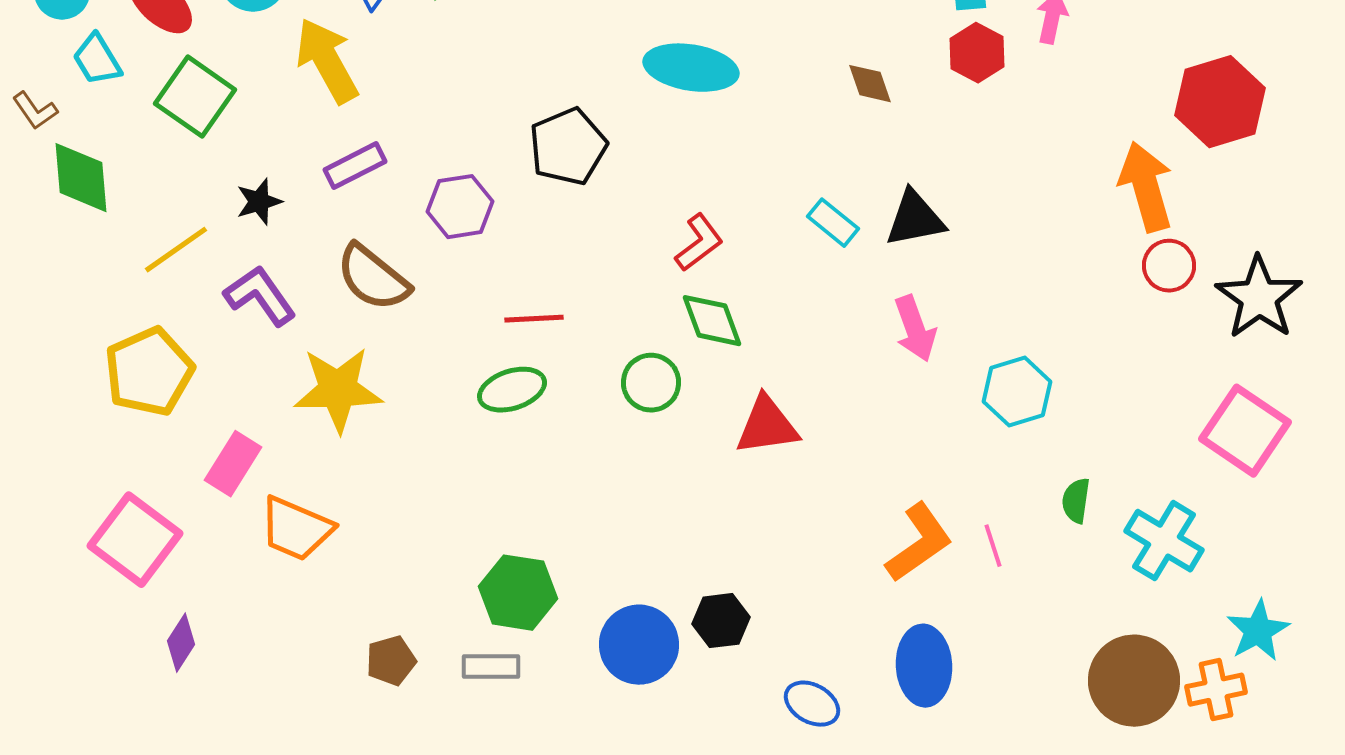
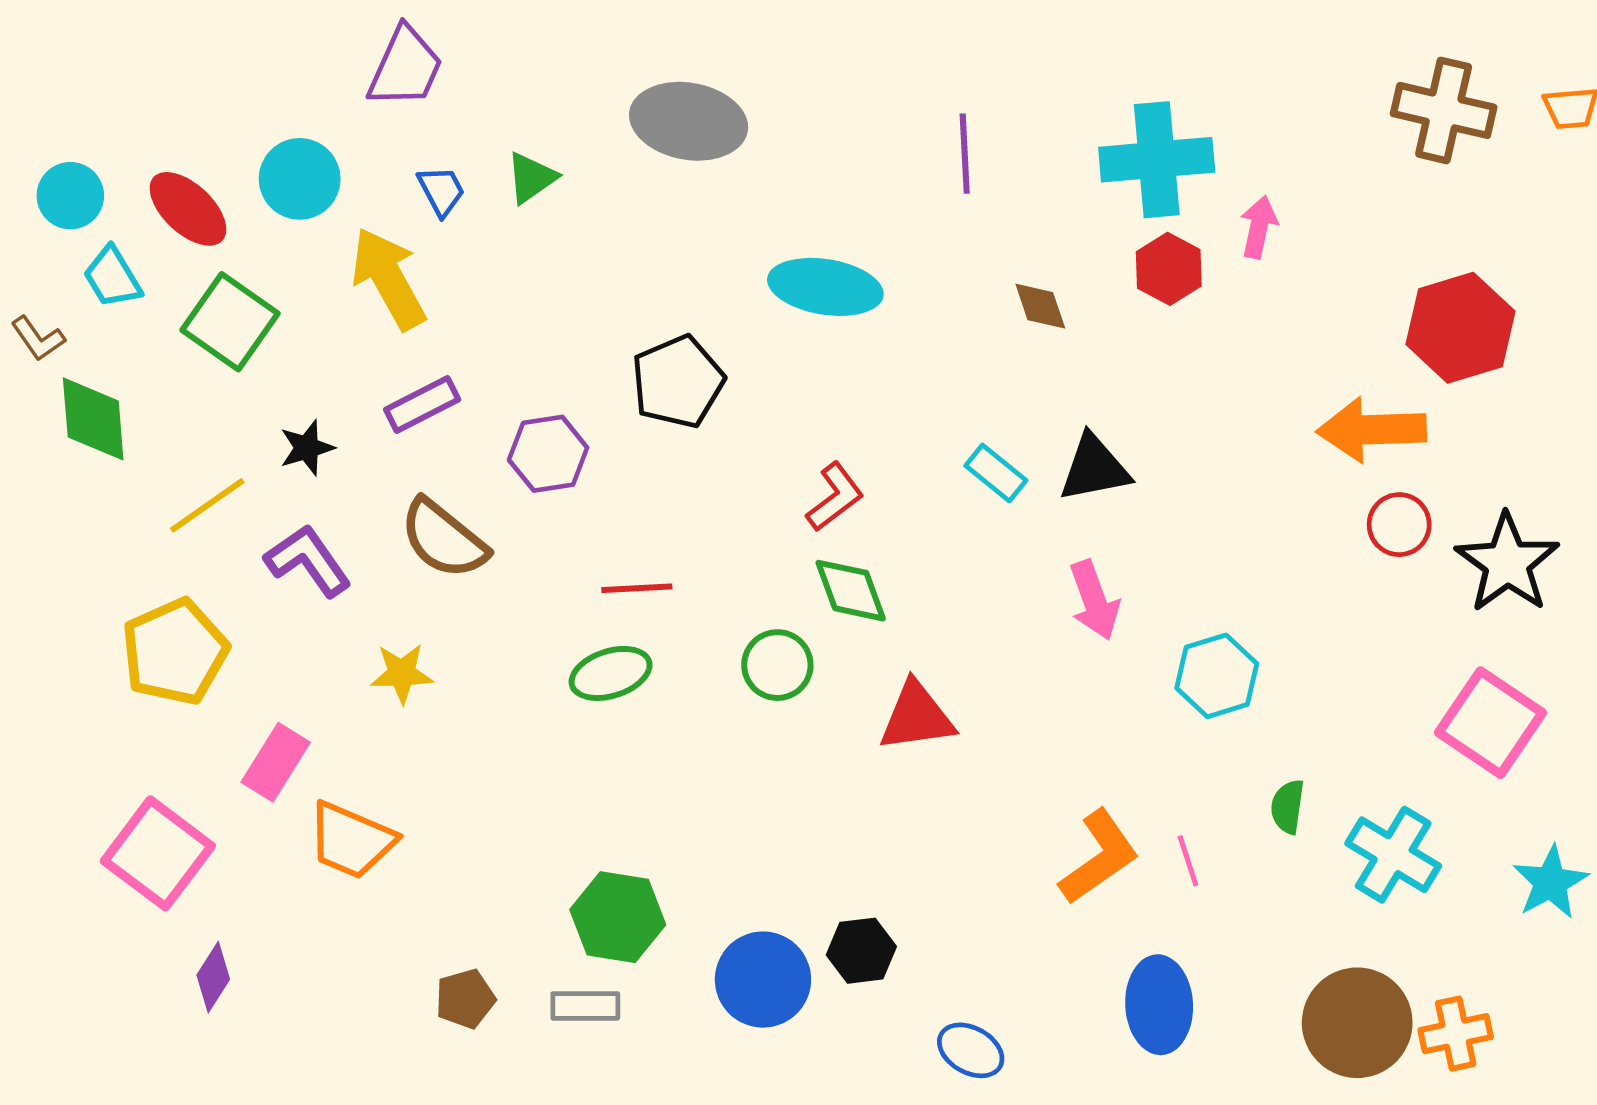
orange arrow: (1146, 187) -> (1372, 430), turned -76
yellow star: (338, 390) -> (402, 673), size x0.6
cyan star: (1258, 631) -> (1550, 882), moved
blue ellipse: (924, 666) -> (1159, 1005), moved

